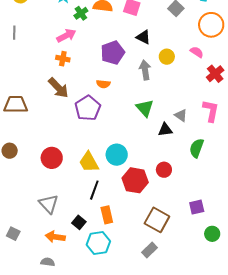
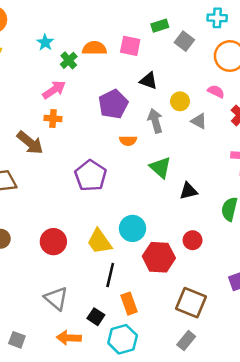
orange semicircle: (103, 84) -> (128, 141), moved
brown arrow: (58, 88) -> (30, 143), moved
gray triangle: (181, 115) -> (199, 121), moved

